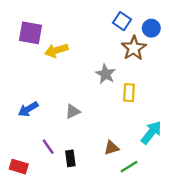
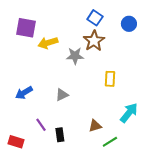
blue square: (122, 21) -> (95, 18), moved
brown star: (134, 48) -> (94, 41), moved
gray star: (106, 74) -> (75, 56), moved, turned -30

